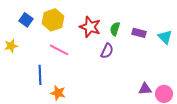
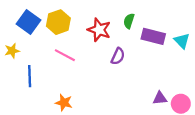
blue square: (26, 20) -> (29, 22), size x1.5
green semicircle: (115, 29) -> (129, 21), moved
purple rectangle: (139, 33) -> (153, 36), size x1.5
blue line: (40, 75) -> (30, 76), moved

